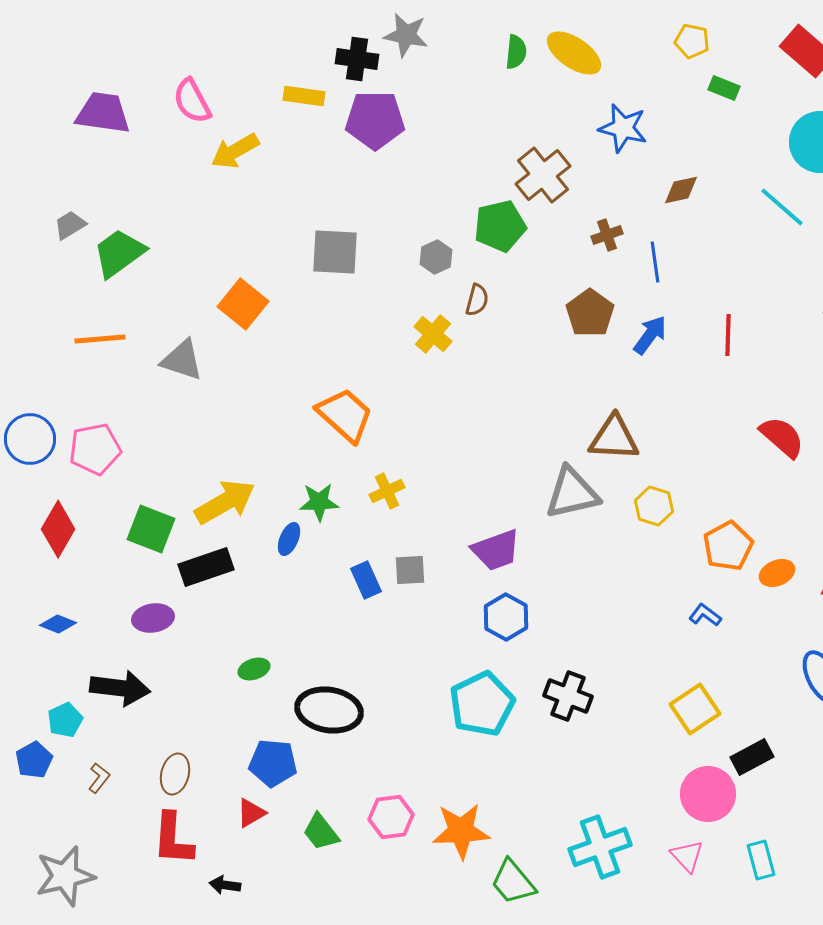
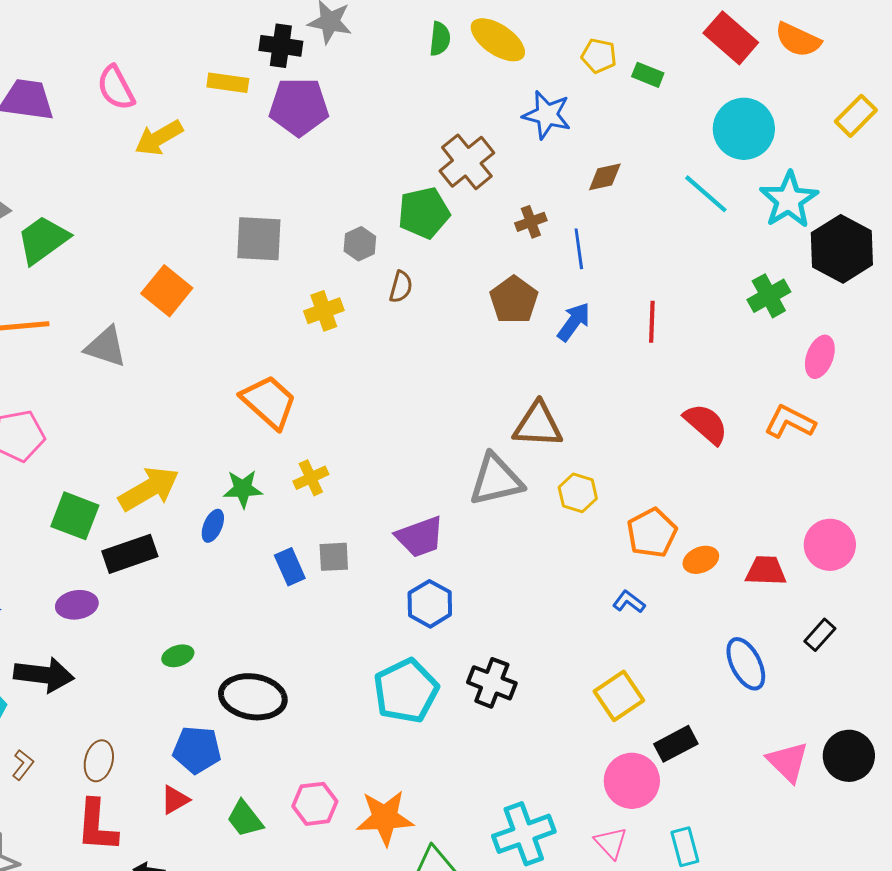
yellow pentagon: (692, 41) -> (599, 56), moved
yellow cross: (433, 334) -> (324, 311), moved, turned 30

